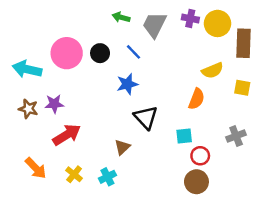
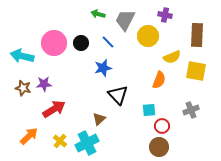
purple cross: (190, 19) -> (165, 15), moved
yellow circle: (217, 23) -> (148, 36), moved
yellow square: (242, 88) -> (196, 71), size x1.5
orange arrow: (36, 168) -> (29, 136), turned -90
cyan cross: (107, 177) -> (87, 143), size x1.6

